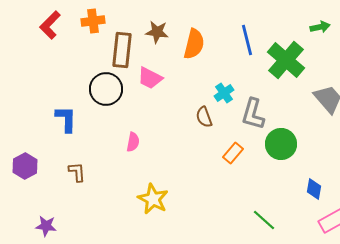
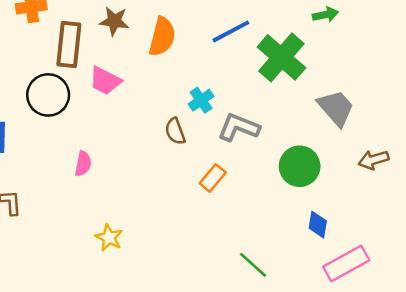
blue line: (247, 40) -> (231, 31), turned 76
gray L-shape: (253, 114) -> (239, 127), turned 96
green circle: (281, 144) -> (300, 166), moved
yellow star: (153, 199) -> (109, 238), size x0.7

